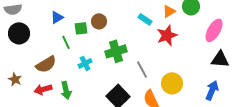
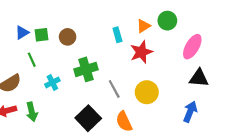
cyan rectangle: (145, 19) -> (117, 35), turned 40
green square: (81, 28) -> (42, 35), moved
yellow circle: (172, 83) -> (147, 92), moved

